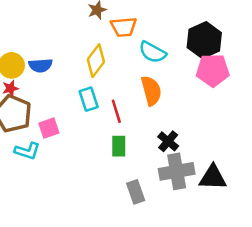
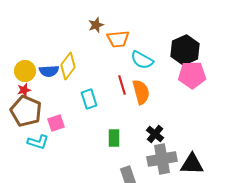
yellow diamond: (96, 61) -> (68, 66), moved
red line: (116, 111) -> (122, 85), moved

